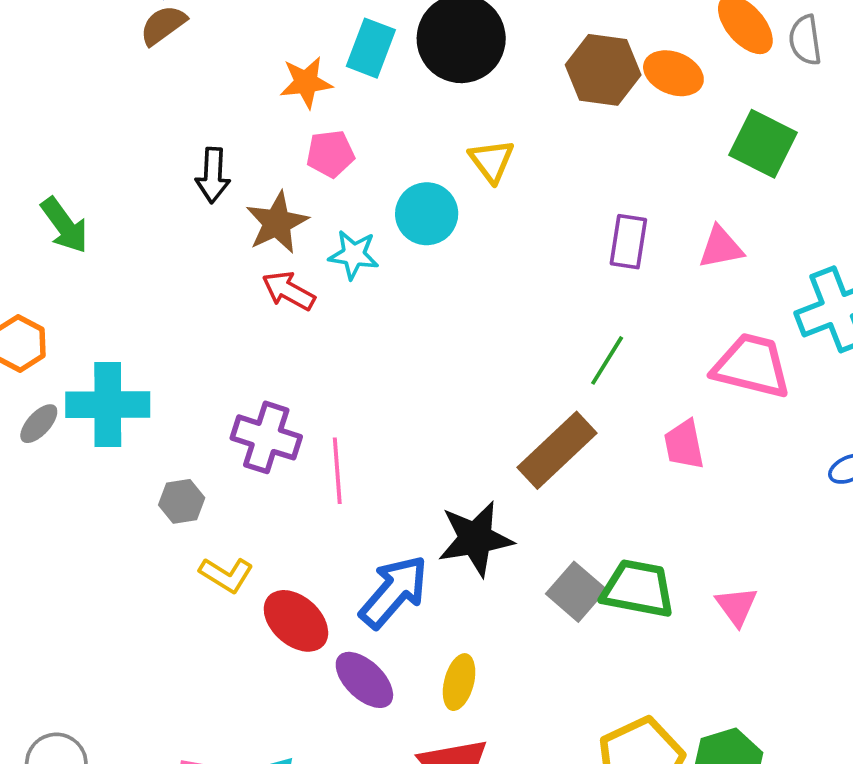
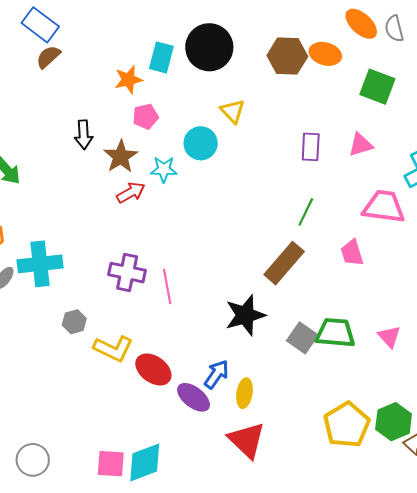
red arrow: (289, 291) -> (131, 193), turned 128
gray hexagon: (182, 501) -> (74, 322), moved
yellow L-shape: (226, 575) -> (113, 349), size x1.4
blue arrow: (394, 592) -> (216, 374), moved, size x0.7

